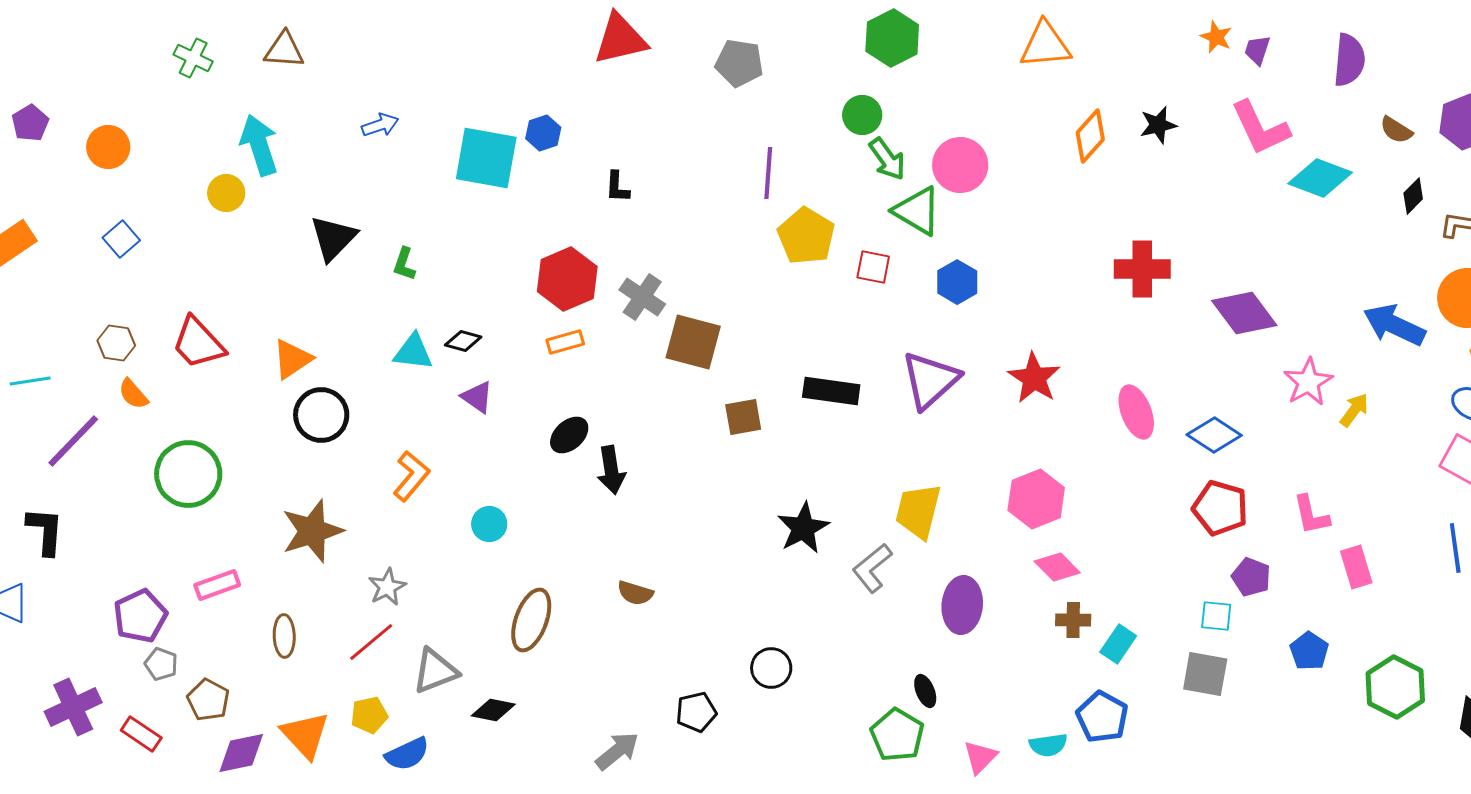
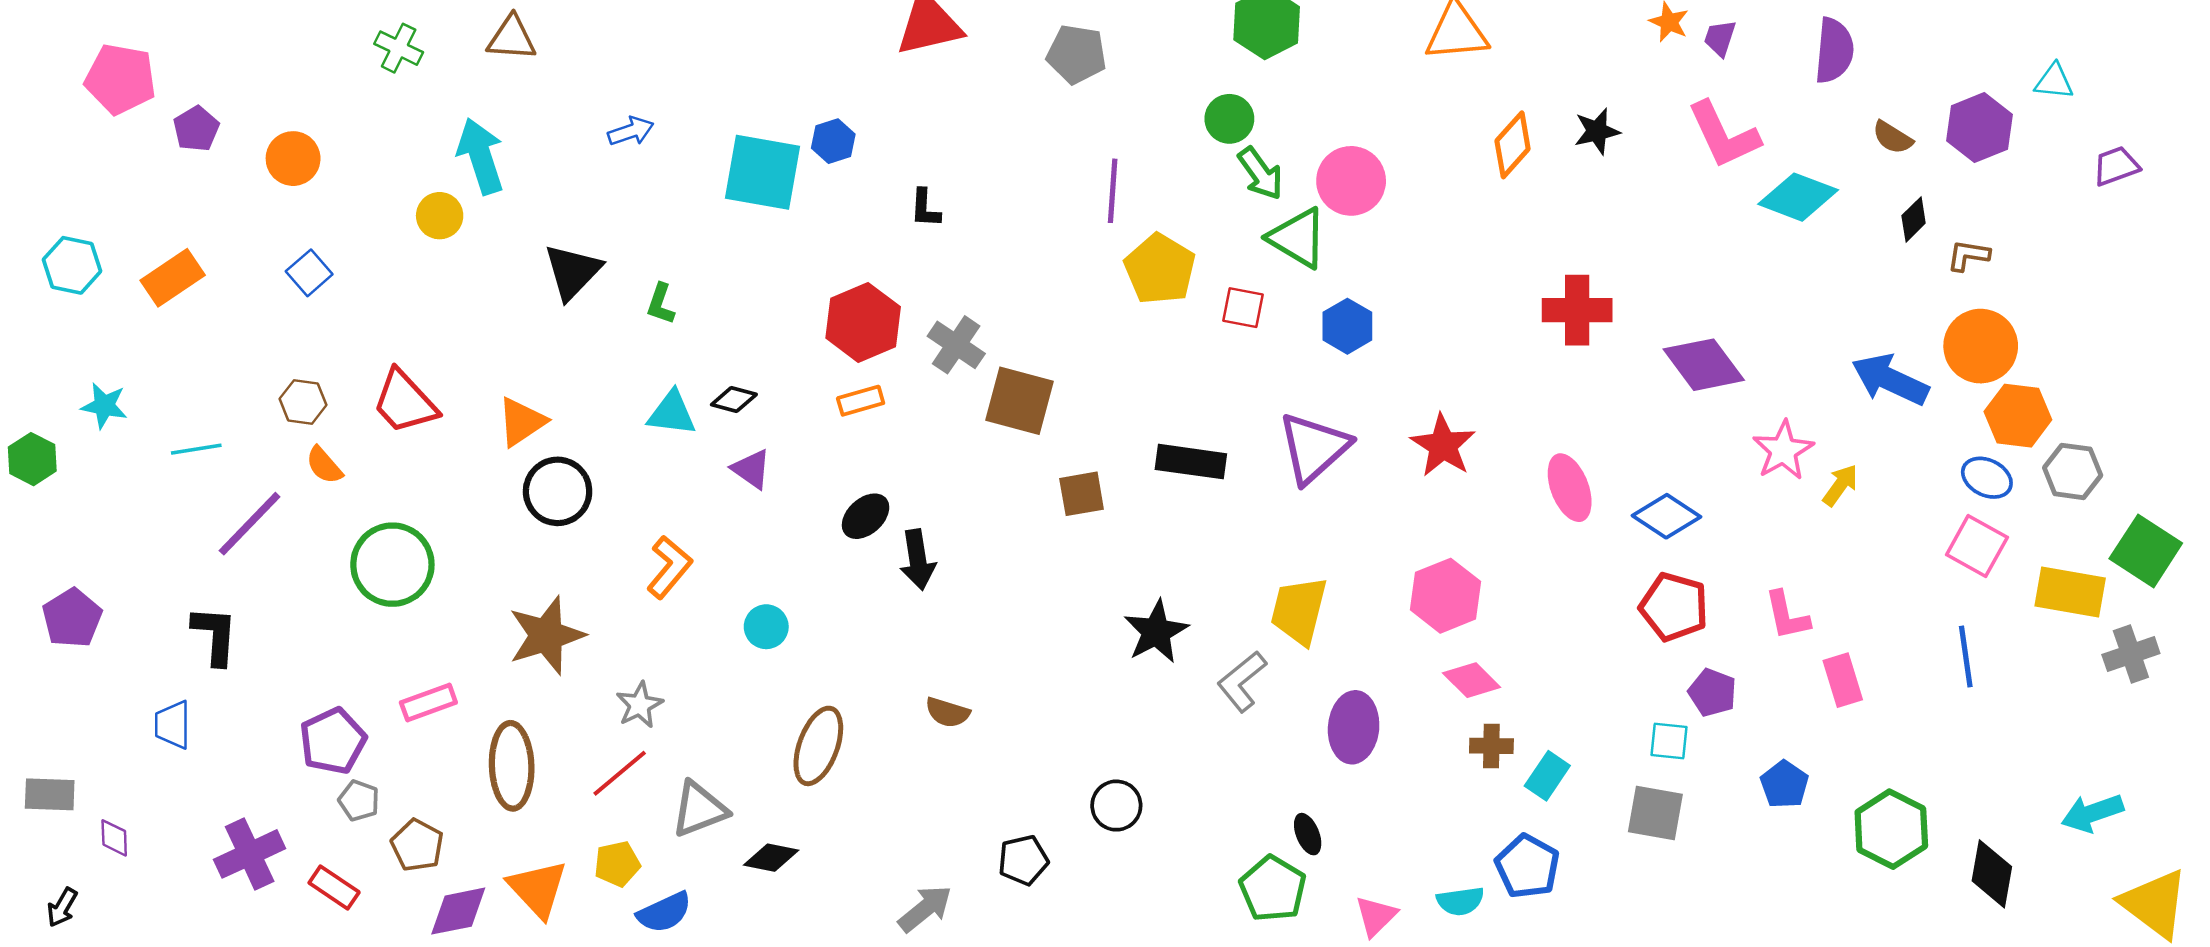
brown ellipse: (284, 636) -> (512, 766), size x1.6

